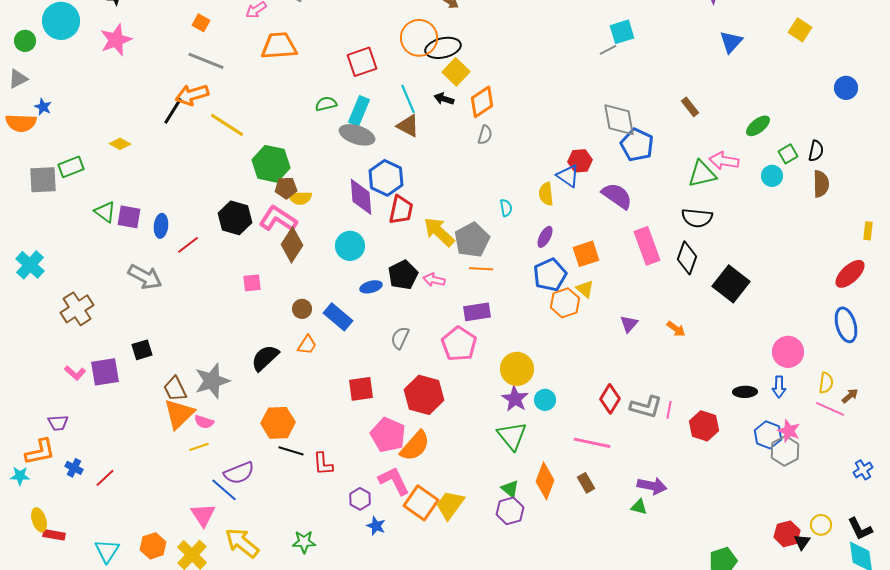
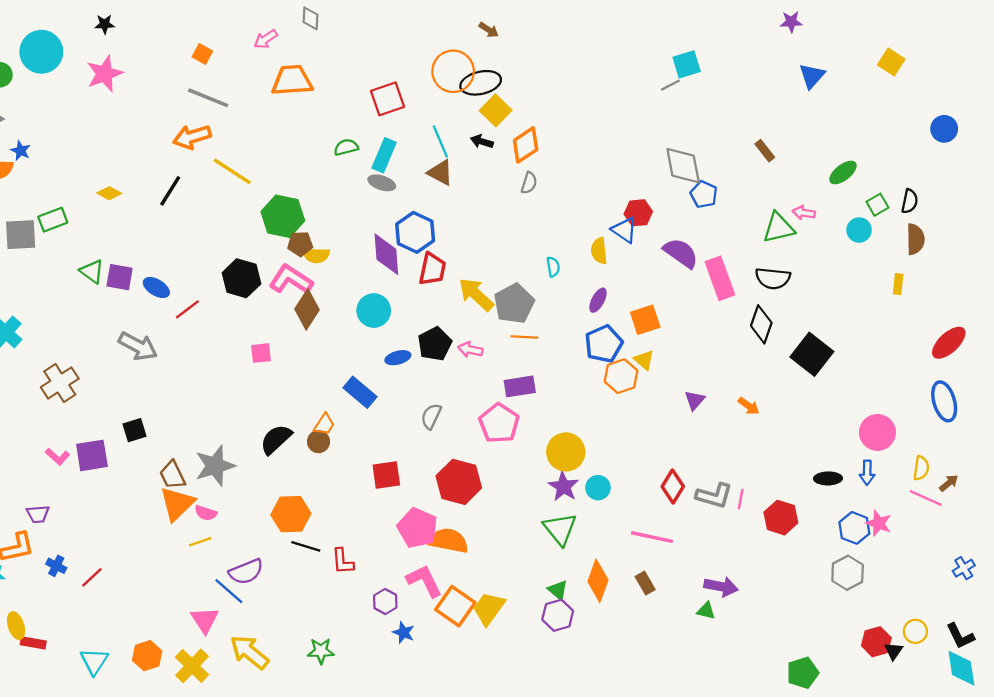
black line: (173, 111) -> (170, 191), moved
gray ellipse: (357, 135) -> (382, 183), size x0.7
blue pentagon: (637, 145) -> (704, 194), size x0.7
pink arrow: (724, 161) -> (804, 213), size x0.7
blue ellipse: (161, 226) -> (156, 288), turned -65
yellow rectangle: (868, 231) -> (898, 284), moved
pink rectangle: (647, 246) -> (720, 278), moved
brown circle: (302, 309) -> (319, 442), moved
orange semicircle: (415, 446) -> (448, 541), turned -120
gray hexagon: (785, 451) -> (848, 573), moved

